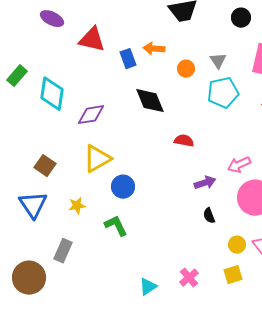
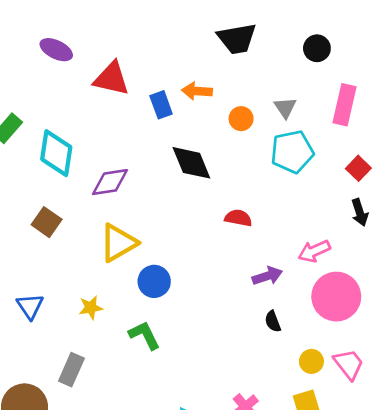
brown square: (45, 166) -> (47, 222), moved
blue triangle: (33, 205) -> (30, 306), size x0.7

